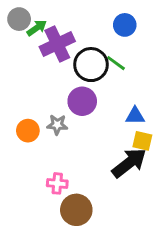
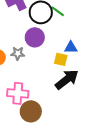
yellow square: (142, 141) -> (61, 59), moved
pink cross: (57, 183) -> (18, 93), size x1.5

